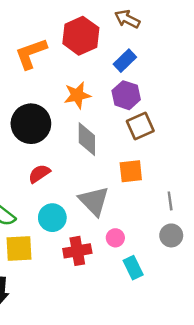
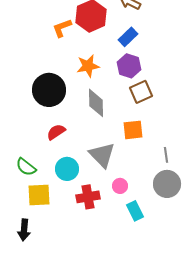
orange L-shape: (31, 54) -> (62, 28), moved, size x0.7
gray circle: (171, 235) -> (167, 184), size x1.4

